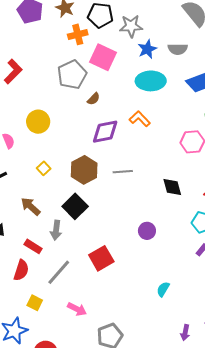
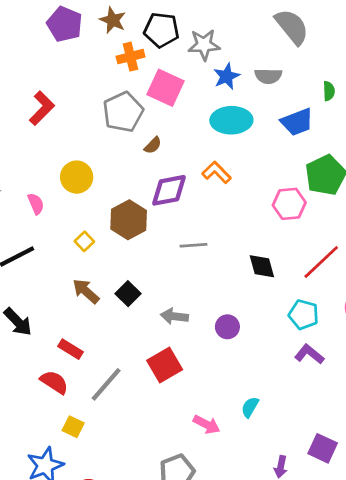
brown hexagon: (84, 170) -> (129, 220), moved
brown arrow: (31, 206) -> (86, 291), moved
black square: (75, 206) -> (128, 294), size x0.7
gray arrow: (56, 230) -> (174, 316), moved, turned 90
red semicircle: (21, 270) -> (54, 382), turned -75
pink arrow: (77, 309) -> (206, 424), moved

